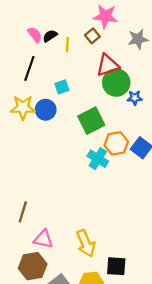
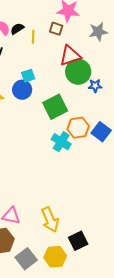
brown square: (92, 36) -> (56, 29), turned -32
blue circle: (46, 110) -> (22, 90), moved
black square: (116, 266) -> (78, 241), turned -30

